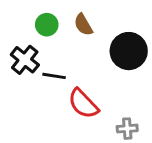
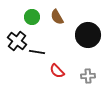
red semicircle: (83, 104) -> (57, 71), size x0.7
gray cross: (127, 129) -> (88, 76), moved

